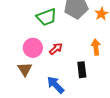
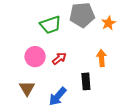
brown triangle: (25, 69) -> (27, 88), moved
blue arrow: (55, 85) -> (58, 96), turned -96

